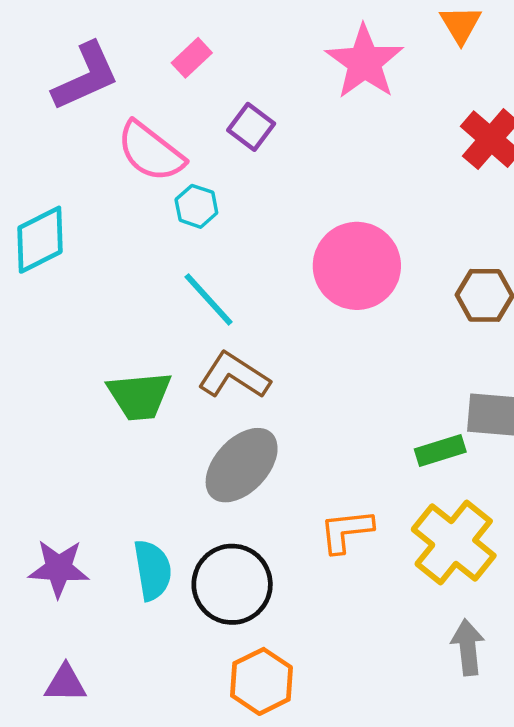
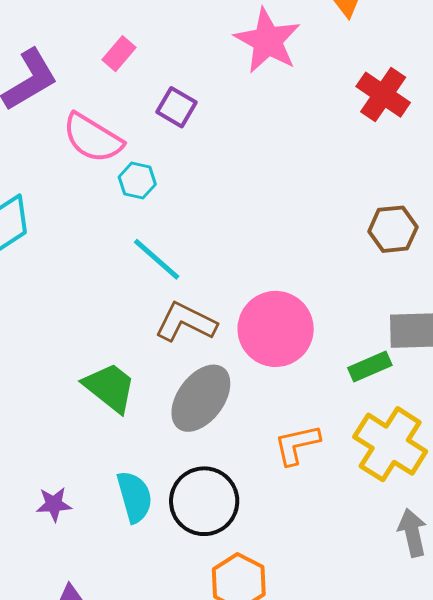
pink circle: (357, 266) -> (276, 329), moved
green trapezoid: (139, 396) -> (110, 387), moved, turned -130
purple star: (59, 568) -> (54, 504), size x0.7

